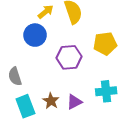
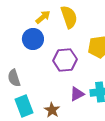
brown star: (51, 101) -> (52, 110), moved
purple triangle: (74, 102) -> (77, 94), moved

